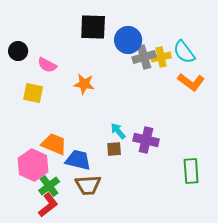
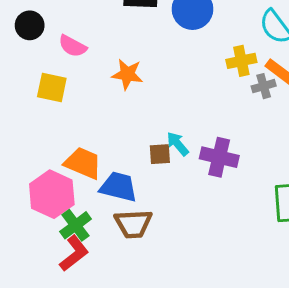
gray cross: (144, 57) -> (264, 86), moved, size x0.7
yellow cross: (161, 57) -> (241, 61), moved
brown square: (114, 149) -> (160, 154), moved

